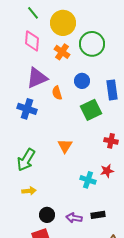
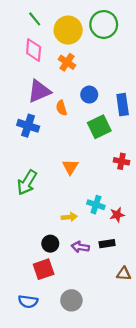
green circle: (92, 44) -> (104, 24), moved
red star: (107, 171) -> (117, 215), moved
yellow arrow: (29, 191) -> (69, 217), moved

